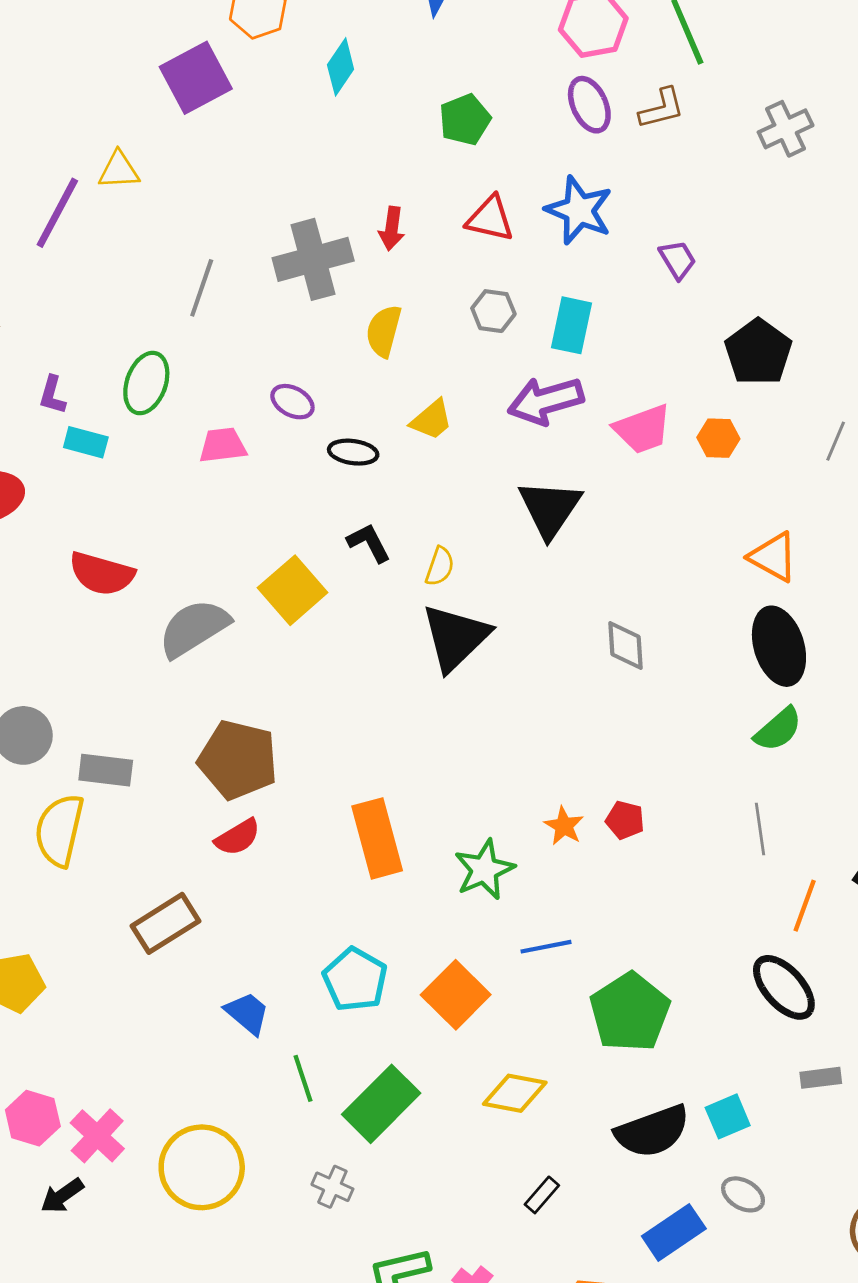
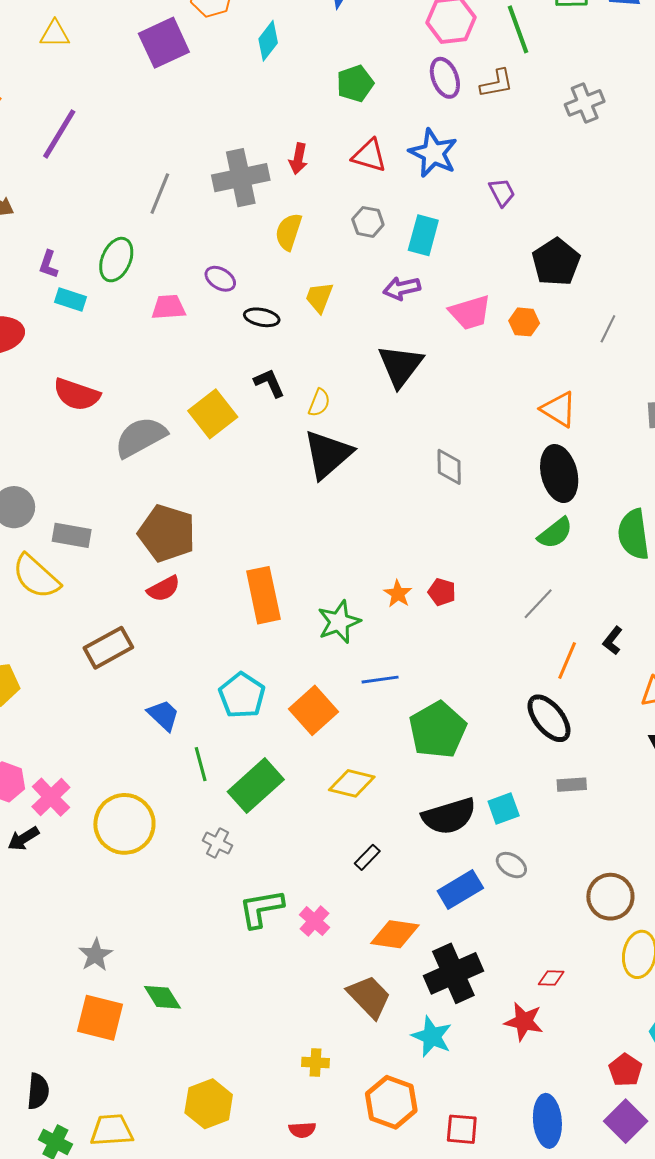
yellow triangle: (119, 170) -> (55, 34), moved
purple arrow: (546, 401) -> (402, 288), size x0.7
yellow trapezoid: (432, 420) -> (319, 297), turned 148
gray line: (760, 829) -> (538, 604), turned 48
yellow semicircle: (59, 830) -> (36, 577), turned -64

